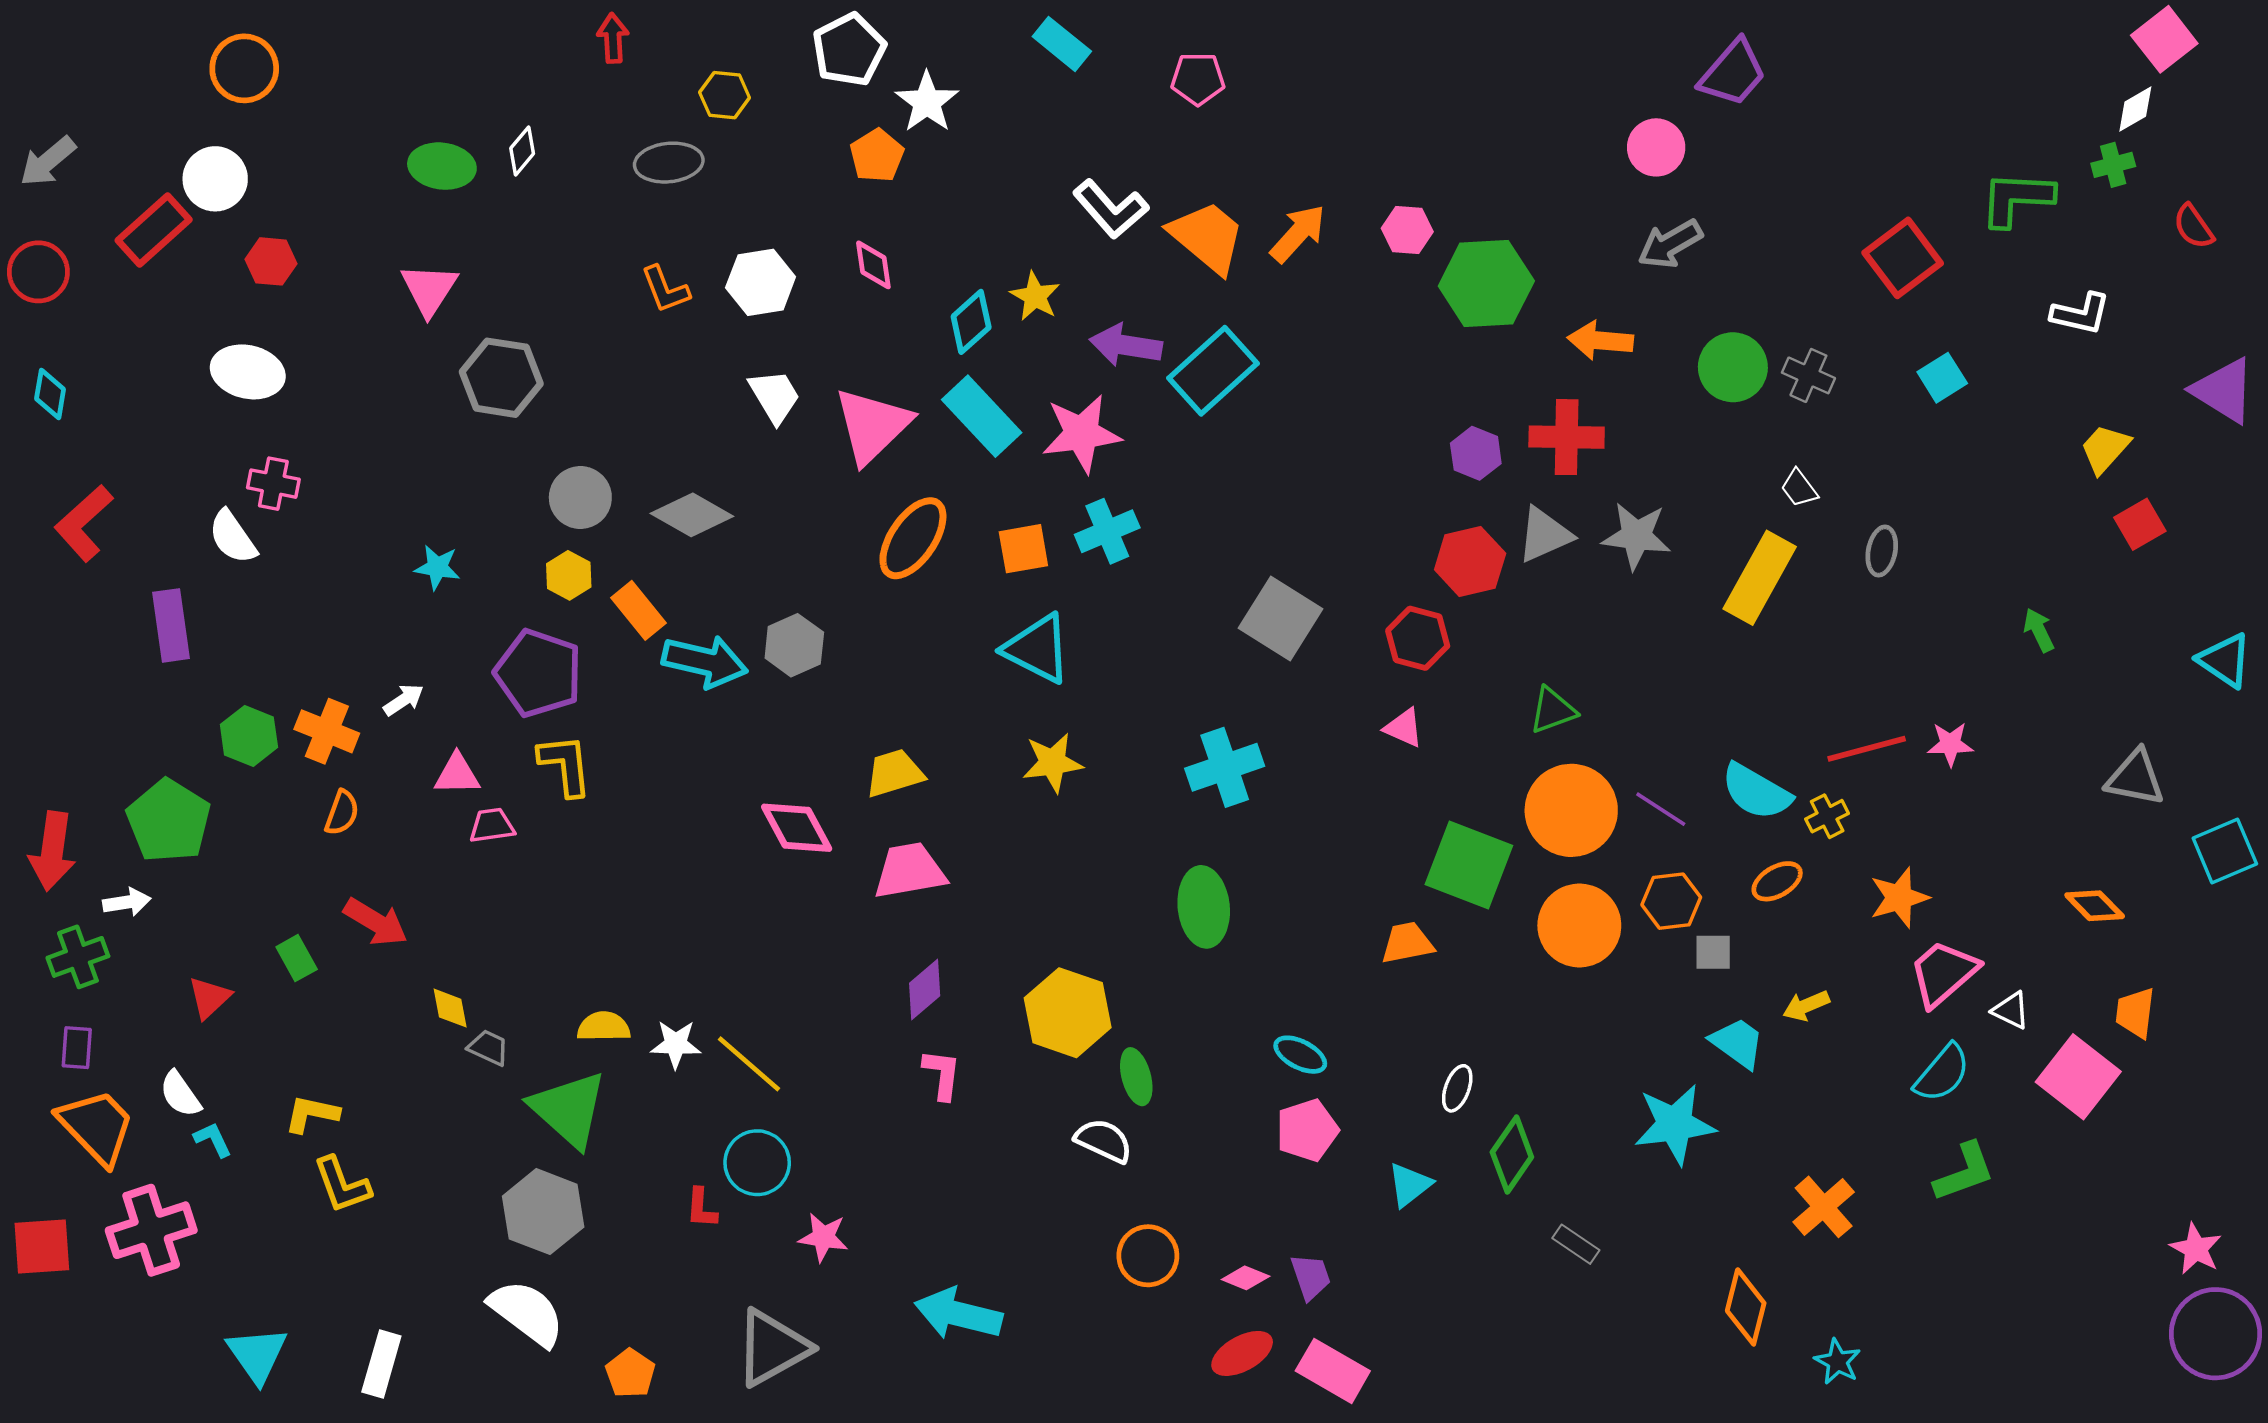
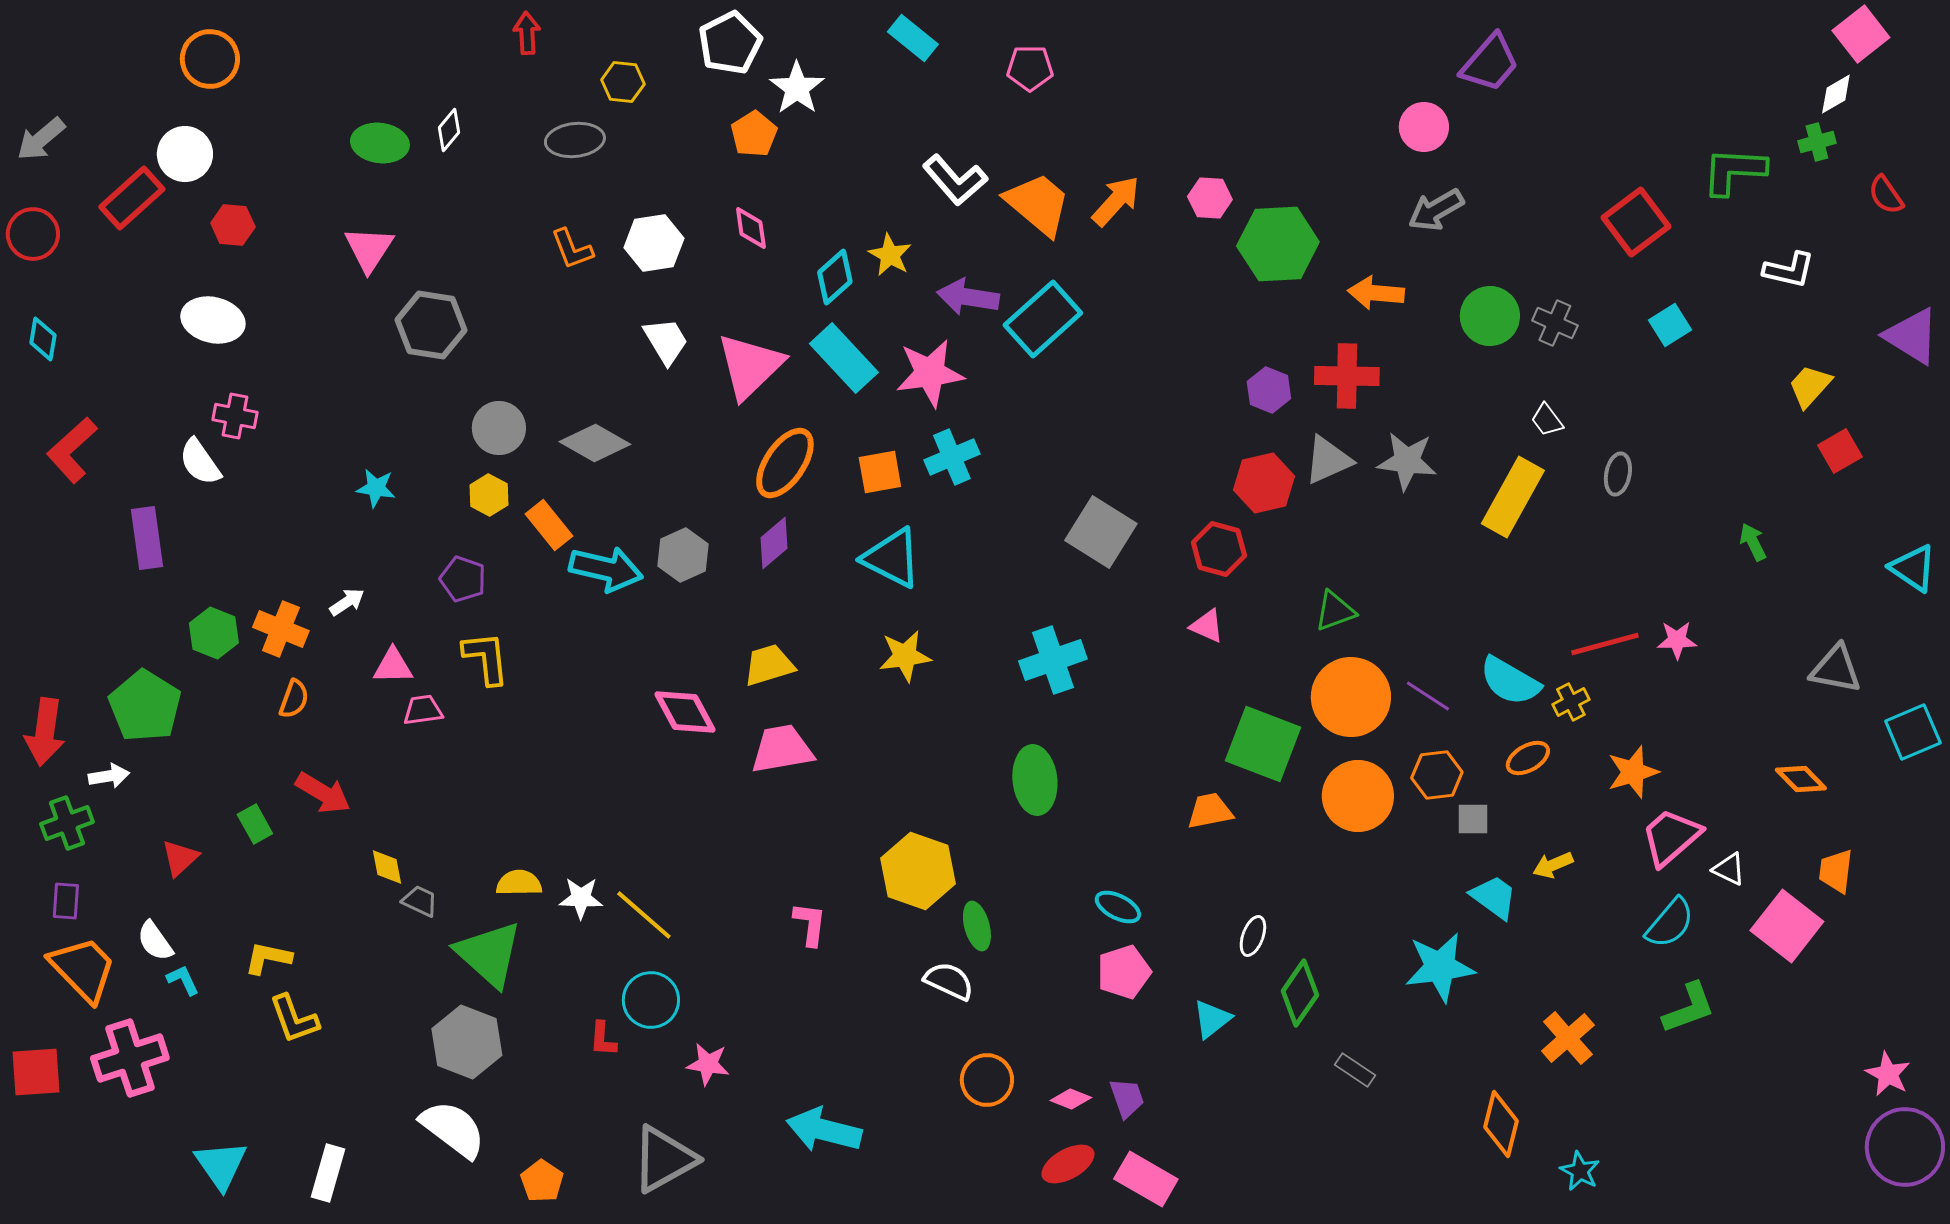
purple pentagon: (538, 673) -> (463, 579), size x0.6
purple diamond: (925, 989) -> (774, 543), moved

